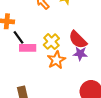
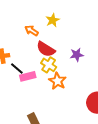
red semicircle: (78, 40) -> (46, 49), moved
purple star: (80, 54) -> (77, 55), moved

